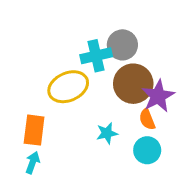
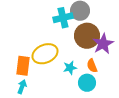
yellow ellipse: (68, 87) -> (45, 54), moved
orange semicircle: (147, 119) -> (92, 66), moved
cyan circle: (147, 150) -> (87, 83), moved

